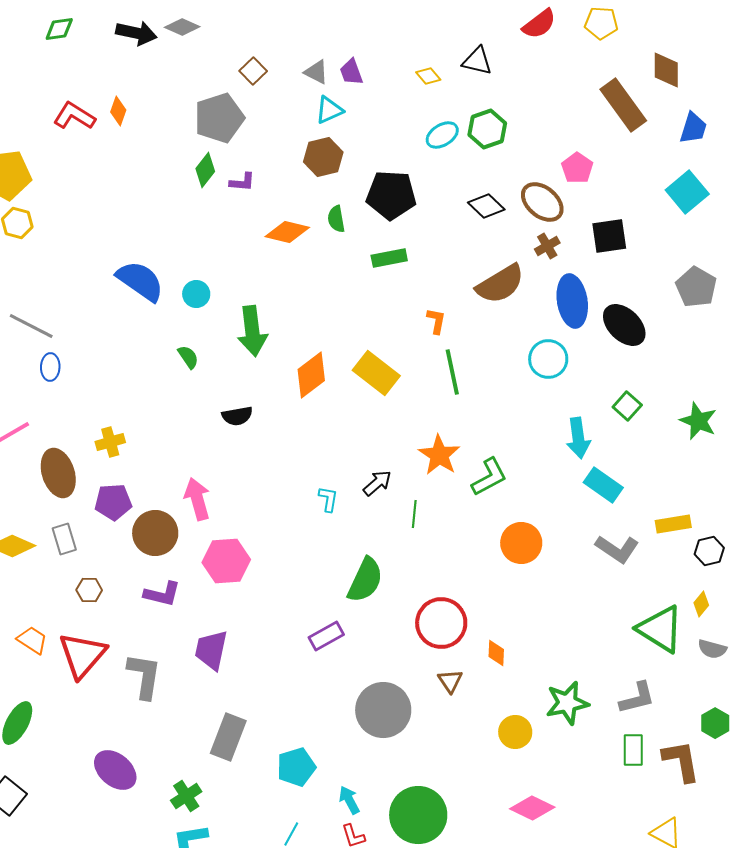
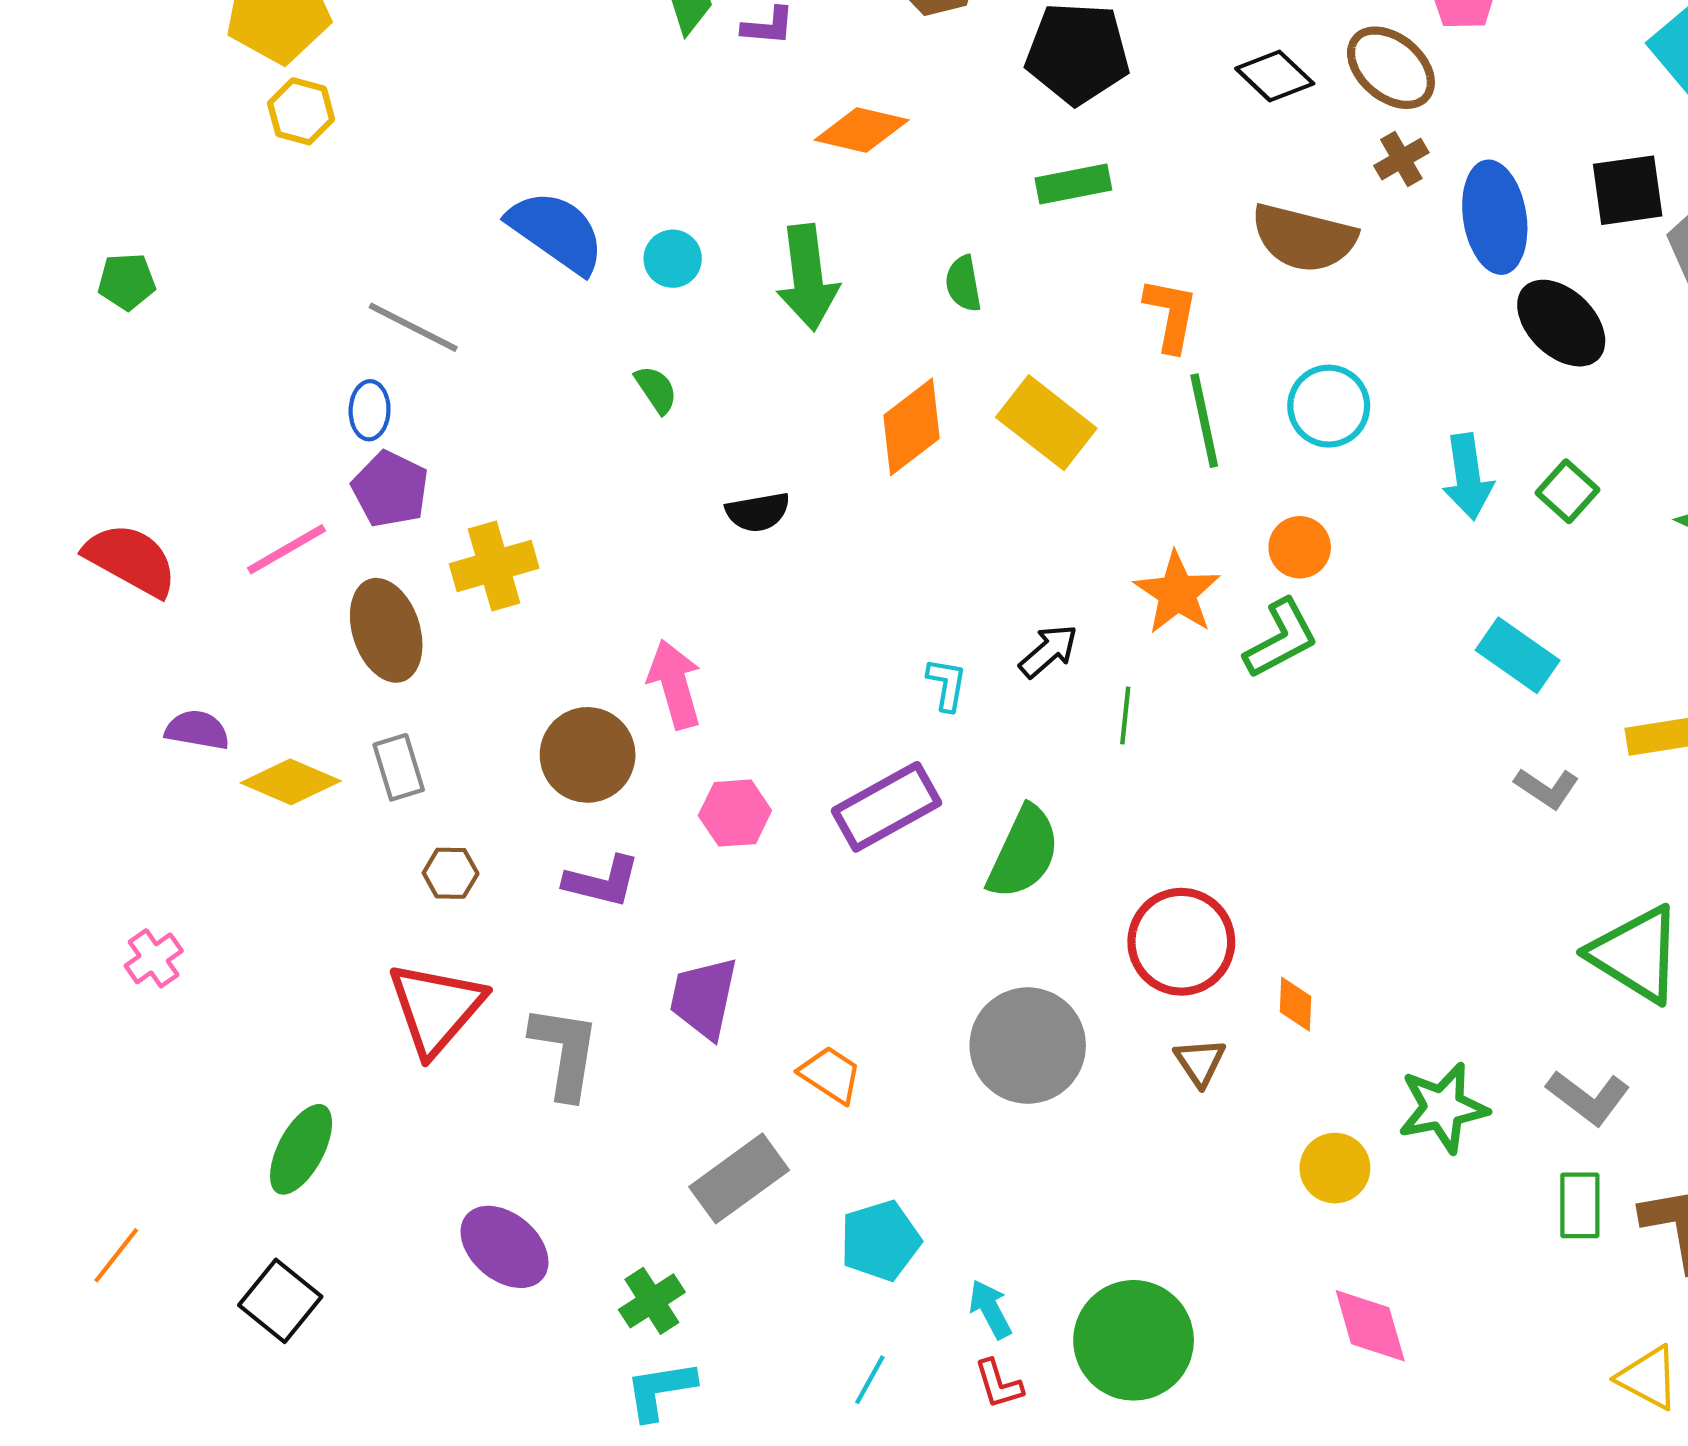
green semicircle: (336, 219) -> (963, 284), moved
black square: (609, 236) -> (1628, 190), moved
brown semicircle: (500, 284) -> (1304, 238), turned 45
blue ellipse: (572, 301) -> (1495, 217), moved
orange L-shape: (436, 321) -> (1171, 315), size x1.4
gray line: (31, 326) -> (413, 327), moved
green arrow: (252, 331) -> (808, 277), moved
cyan circle: (548, 359) -> (1329, 406), moved
cyan arrow: (578, 438) -> (1468, 477), moved
yellow cross: (110, 442) -> (494, 566), size x1.4
purple pentagon: (113, 502) -> (390, 489), moved, turned 30
orange circle: (521, 543) -> (1300, 547), moved, size x0.7
gray L-shape: (617, 549) -> (1547, 788), size x0.7
pink hexagon: (226, 561) -> (735, 813), size x0.7
purple rectangle: (326, 636) -> (886, 807), moved, size x1.4
orange trapezoid: (32, 640) -> (830, 1075), moved
gray L-shape: (637, 698) -> (1588, 1097), turned 51
gray circle: (383, 710) -> (1028, 1046), moved
gray rectangle: (228, 737) -> (739, 1178), turned 33
pink diamond: (532, 808) -> (1370, 1326), turned 48

